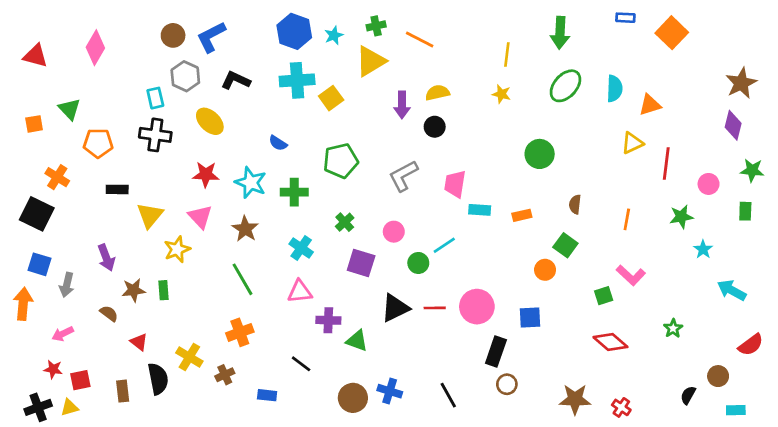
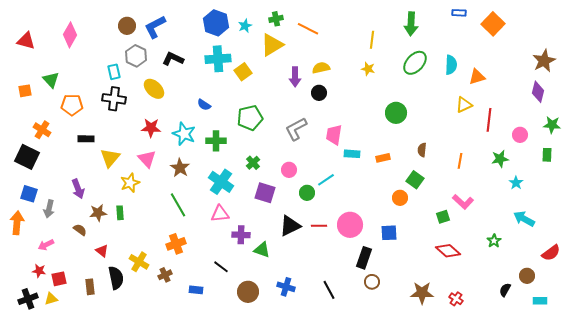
cyan cross: (301, 248) -> (221, 182), size x1.4
cyan arrow: (732, 290) -> (524, 219), moved
brown circle: (353, 398) -> (248, 292), moved

